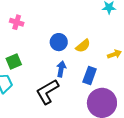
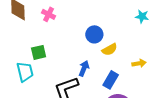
blue circle: (59, 42) -> (94, 34), moved

